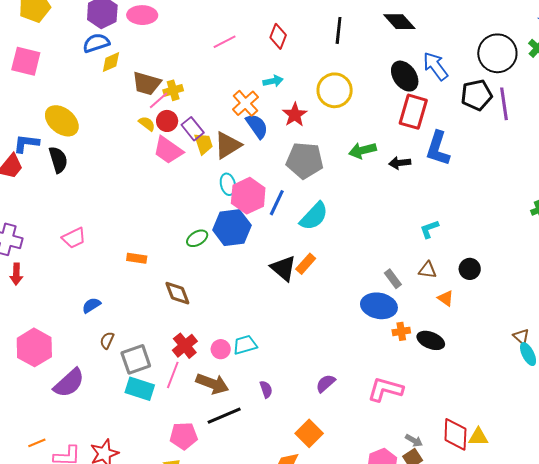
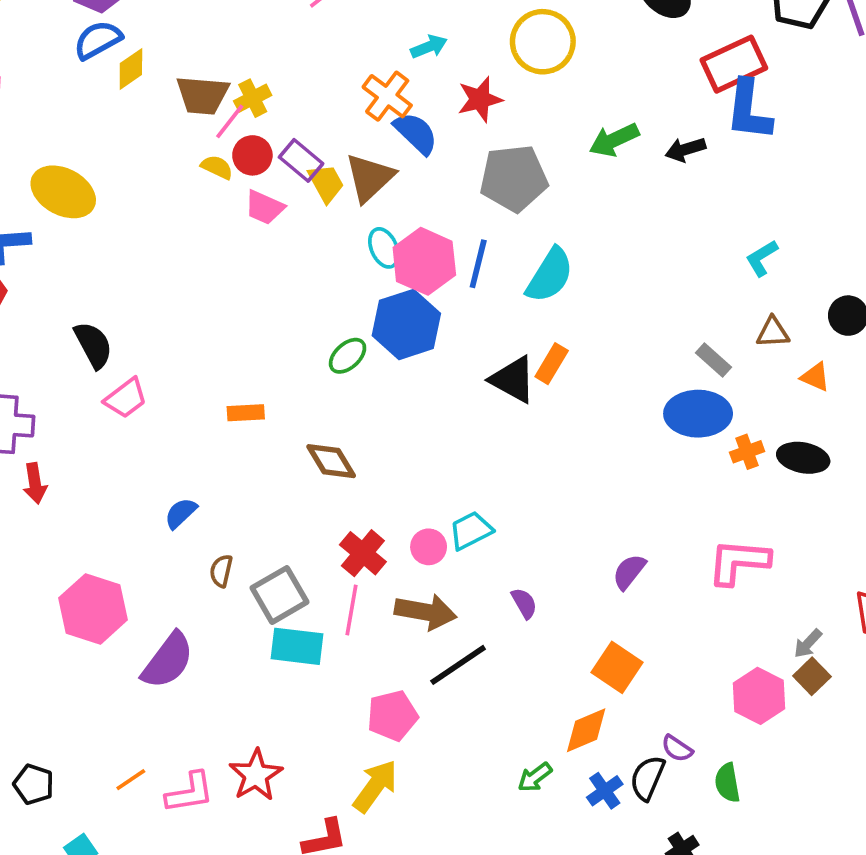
red rectangle: (413, 112) -> (734, 64), moved, turned 60
red star: (295, 115) -> (480, 99), turned 30
pink trapezoid: (168, 150) -> (264, 207), size x0.7
black semicircle: (58, 160) -> (93, 345), moved
gray arrow: (414, 441) -> (808, 644), turned 114

